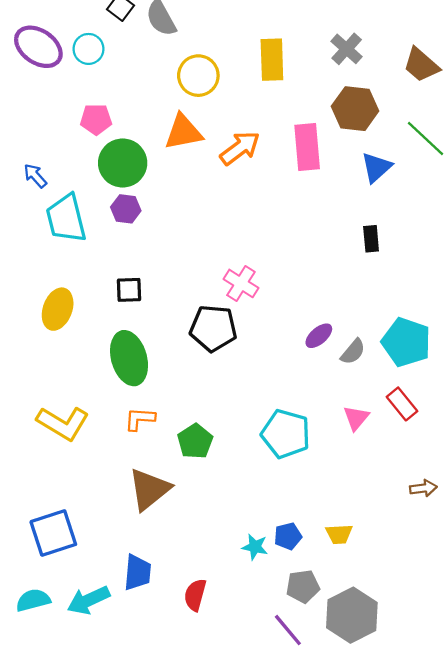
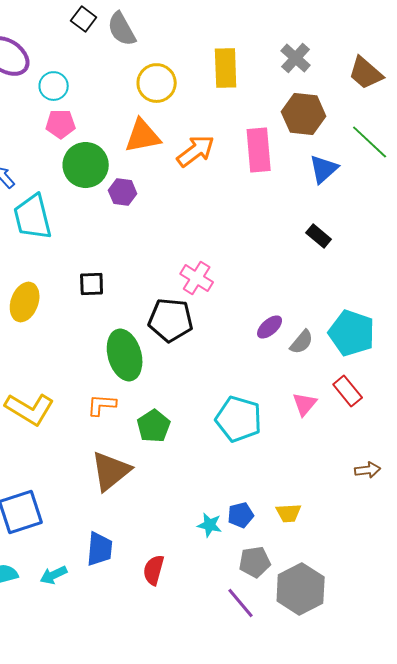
cyan circle: (89, 49) -> (54, 86), moved
purple hexagon: (126, 209) -> (123, 192), moved
black rectangle: (371, 239) -> (319, 236), turned -45
green ellipse: (129, 358) -> (125, 355), moved
cyan arrow: (89, 600) -> (54, 575), size x0.7

